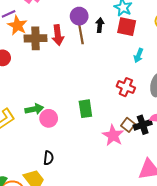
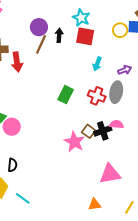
brown line: (81, 34) -> (41, 44), turned 36
red arrow: (58, 35) -> (17, 62), moved
red cross: (126, 87) -> (97, 96), moved
green rectangle: (85, 109) -> (66, 95), moved, turned 36

